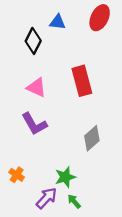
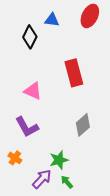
pink triangle: (37, 87) -> (33, 91), moved
purple L-shape: (34, 124) -> (27, 127), moved

